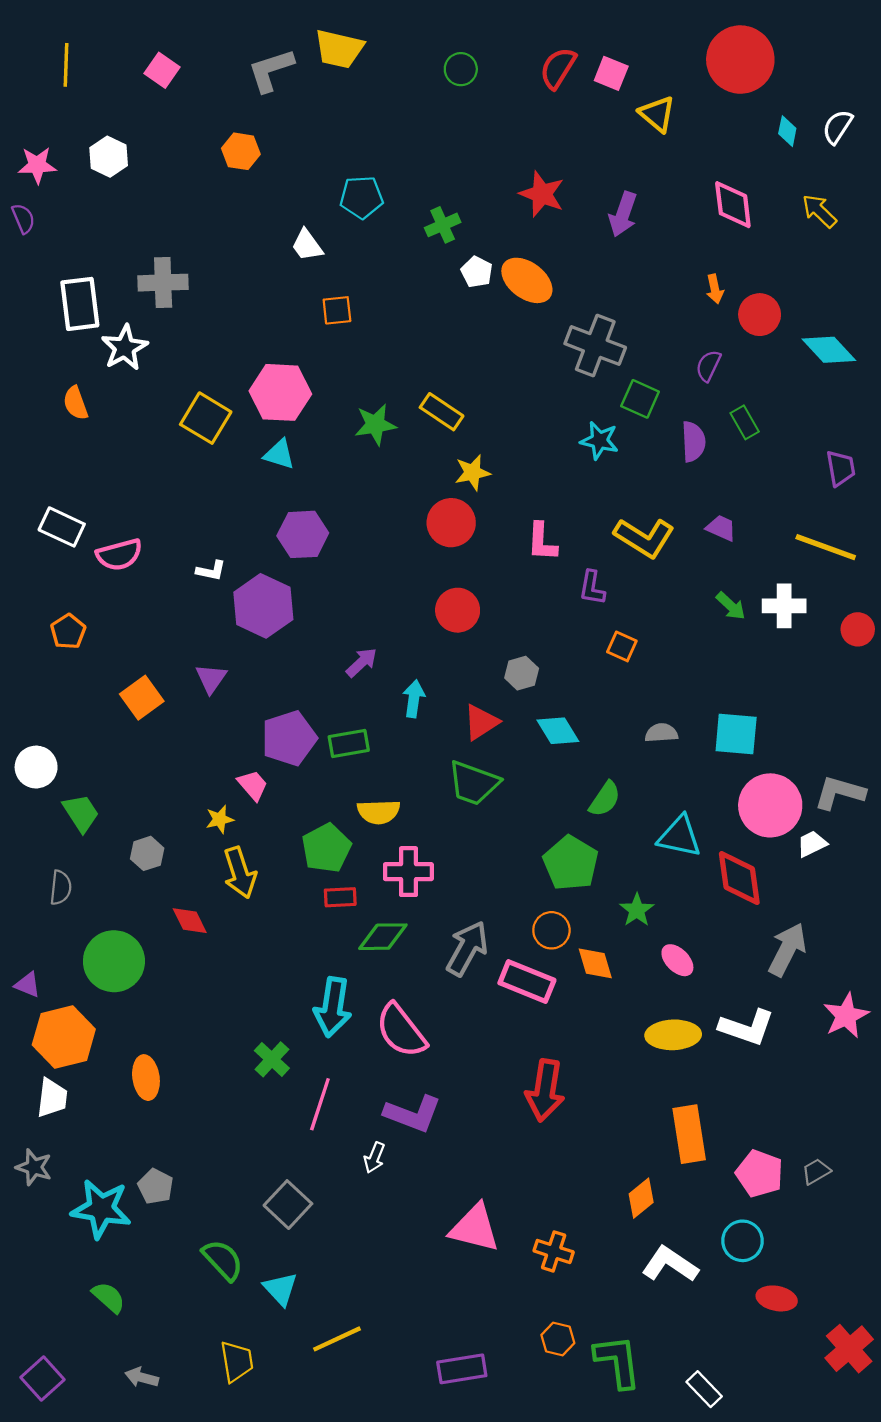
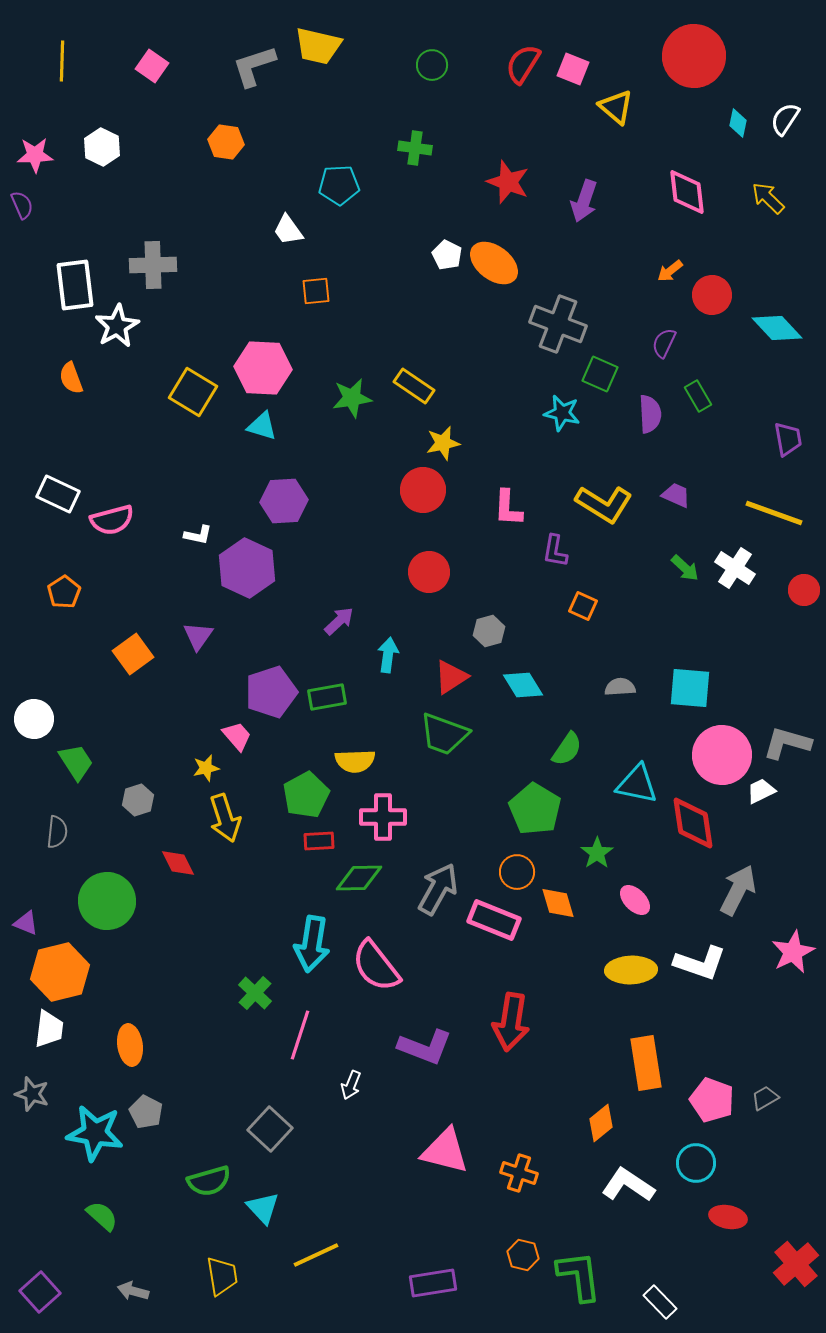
green cross: (443, 225) -> (415, 148), moved, turned 32
orange arrow: (715, 289) -> (670, 271), turned 64
white cross: (784, 606) -> (735, 568), turned 33
orange ellipse: (146, 1078) -> (130, 1045), moved
purple L-shape: (413, 1114) -> (425, 1047), moved
green semicircle: (223, 1260) -> (209, 1181), turned 117

